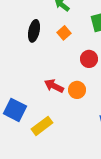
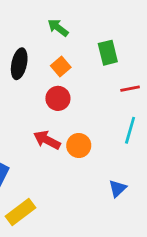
red circle: (89, 59) -> (58, 98), moved
yellow rectangle: (42, 126) -> (21, 212), moved

